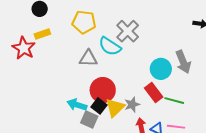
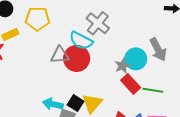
yellow pentagon: (84, 22) -> (37, 19), moved
red circle: (103, 90) -> (77, 58), moved
gray star: (132, 105) -> (123, 66), moved

